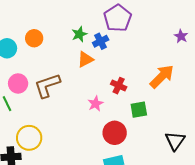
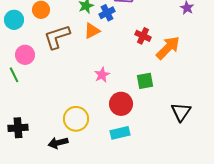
brown L-shape: (47, 86) -> (57, 37), moved
red cross: (119, 86) -> (143, 36), moved
yellow circle: (29, 138) -> (76, 119), moved

